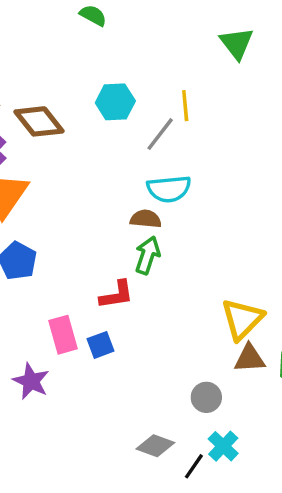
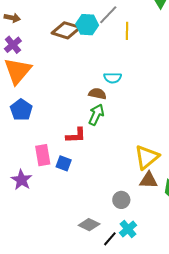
brown diamond: (39, 121) -> (66, 30), moved, turned -40
gray line: (160, 134) -> (108, 15), moved
cyan semicircle: (169, 189) -> (113, 78), size x0.7
blue square: (100, 345) -> (64, 163), turned 35

